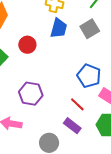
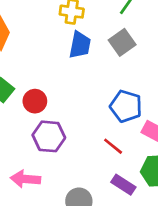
red circle: (27, 45) -> (35, 101), moved
purple rectangle: (72, 126) -> (123, 185), moved

